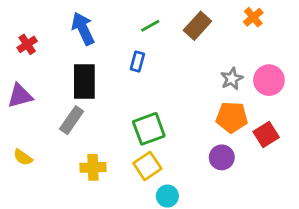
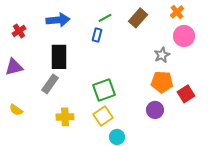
blue arrow: (83, 29) -> (58, 20), turned 110
blue rectangle: (137, 62) -> (97, 35), moved
pink circle: (269, 80) -> (184, 36), moved

